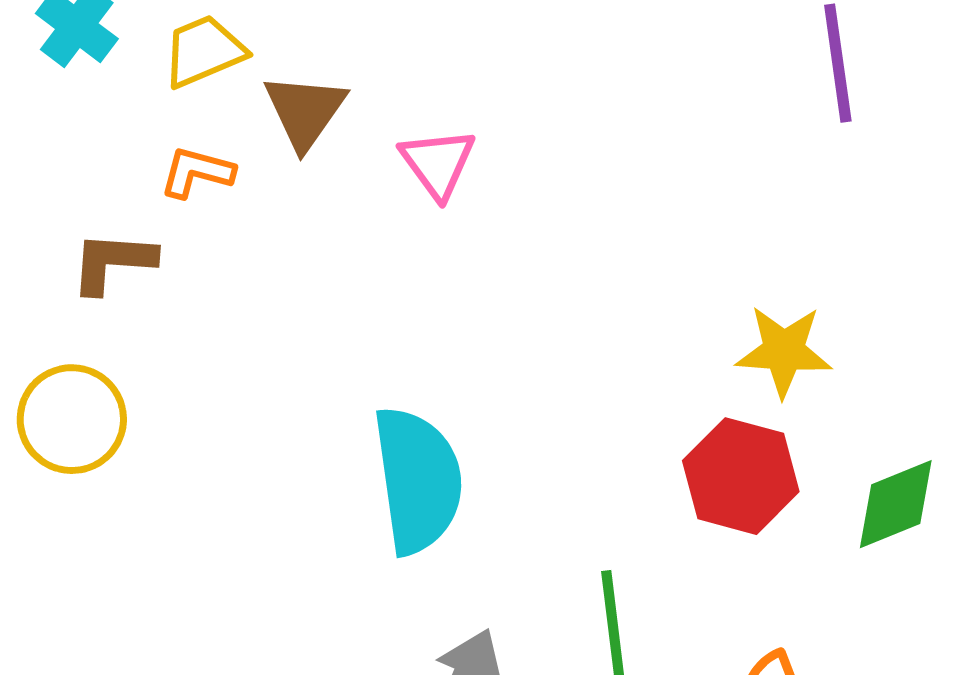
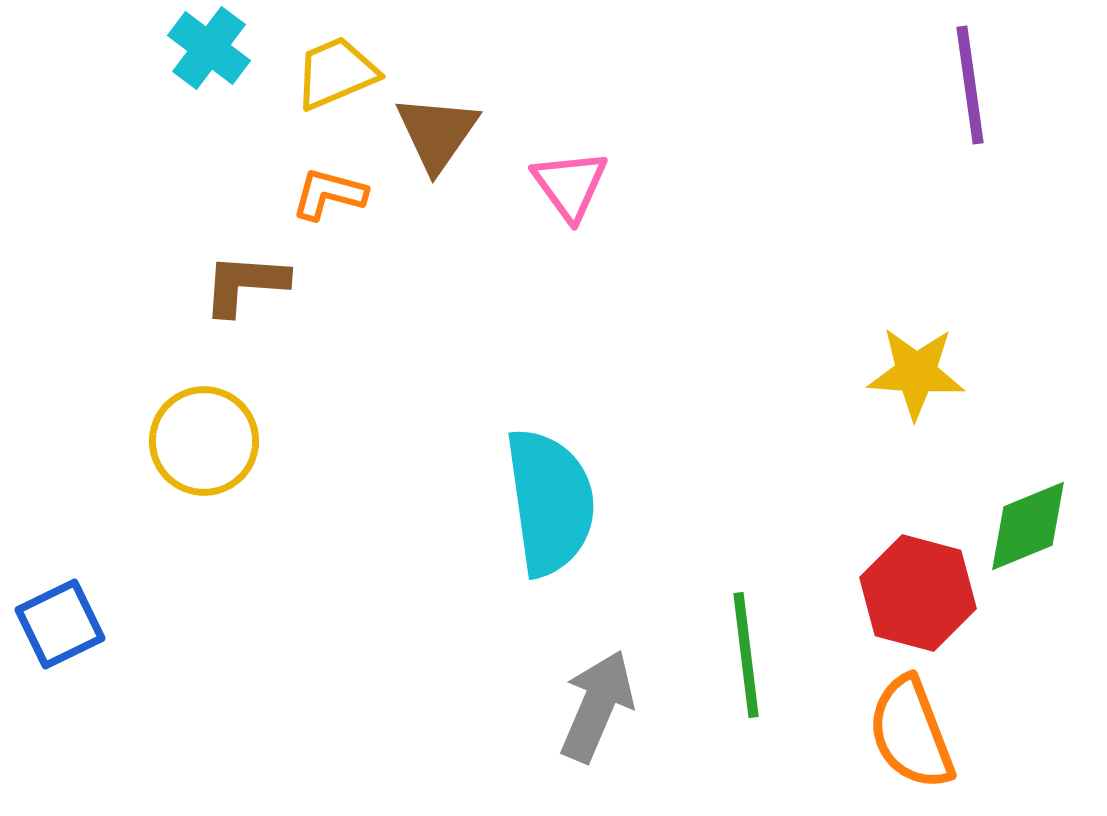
red hexagon: (741, 476) -> (918, 593), moved

